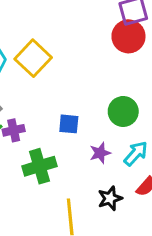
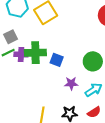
green cross: (39, 166) -> (35, 53), moved

